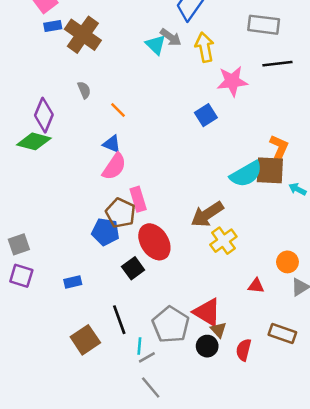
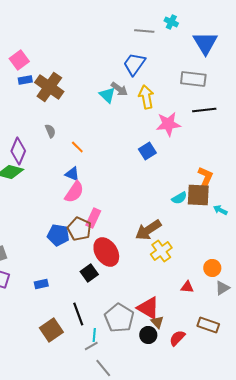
cyan semicircle: (246, 174) -> (179, 198), size x0.6
pink rectangle: (138, 199) -> (93, 218), turned 42
blue pentagon: (105, 232) -> (58, 235), moved
red semicircle: (244, 350) -> (177, 338), turned 30
gray line: (147, 357) -> (91, 346), moved

